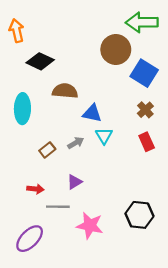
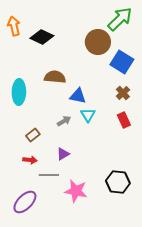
green arrow: (142, 22) -> (120, 19), turned 136
black diamond: (40, 61) -> (42, 37), moved
brown rectangle: (47, 150) -> (33, 135), moved

